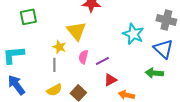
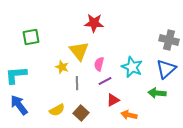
cyan star: (133, 34) -> (132, 67), moved
blue triangle: (163, 49) -> (166, 69), turned 35
pink semicircle: (83, 57) -> (99, 64), moved
gray line: (54, 65) -> (77, 83), moved

